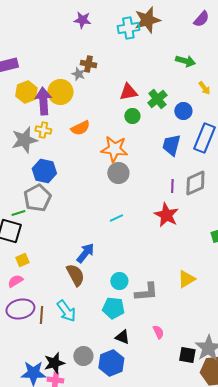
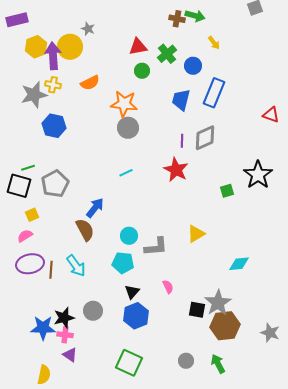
brown cross: (88, 64) -> (177, 19), moved
gray pentagon: (37, 198) -> (55, 184), moved
black triangle: (122, 337) -> (132, 292), turned 49
blue hexagon: (111, 363) -> (136, 316), moved

